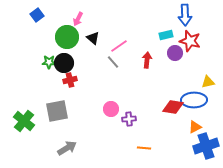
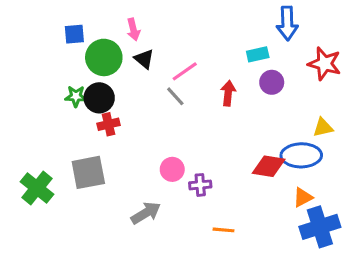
blue square: (37, 15) -> (74, 34), moved, turned 32
pink arrow: (78, 19) -> (133, 29), moved, turned -40
red star: (190, 41) -> (325, 64), moved
gray arrow: (67, 148) -> (146, 213), moved

